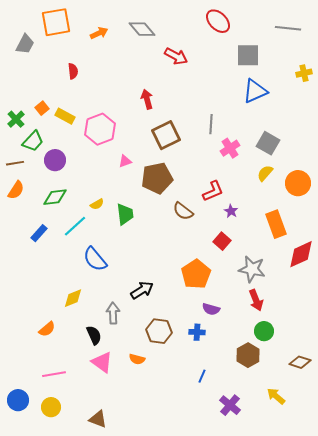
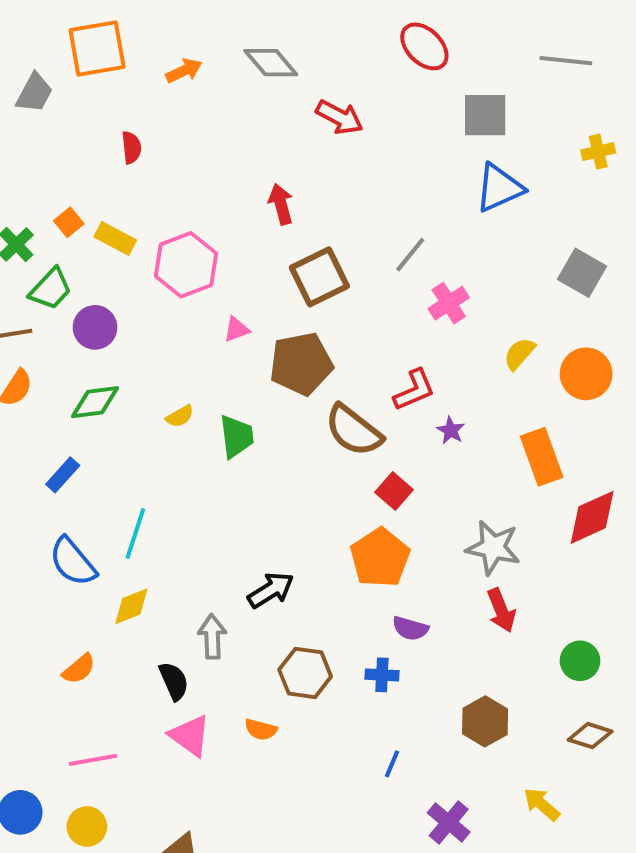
gray line: (211, 124) -> (410, 255), turned 36
gray square: (268, 143) -> (582, 273), moved
brown semicircle: (183, 211) -> (354, 430), size x1.4
cyan line: (75, 226) -> (135, 533), moved, turned -30
red square: (222, 241) -> (394, 491), moved
blue semicircle: (95, 259) -> (73, 562), moved
green circle: (264, 331) -> (580, 661), moved

